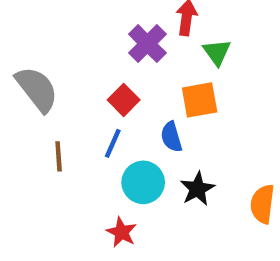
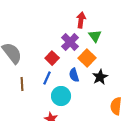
purple cross: (147, 44) -> (70, 42), moved
orange square: (200, 100) -> (87, 58), turned -36
black star: (197, 189) -> (100, 77), moved

